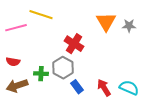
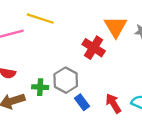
red cross: (74, 44) -> (94, 48), moved

